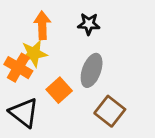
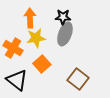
yellow star: (34, 54) -> (36, 38), moved
gray ellipse: (92, 70) -> (65, 34), moved

